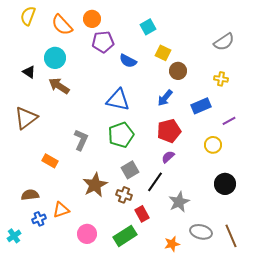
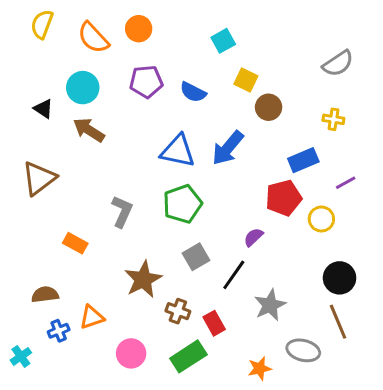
purple pentagon: (103, 42) -> (146, 82), moved
blue arrow: (165, 98) -> (228, 148), moved, size x1.4
red pentagon: (169, 131) -> (284, 198), moved
brown cross: (124, 195) -> (178, 311), moved
brown line: (231, 236) -> (338, 322), moved

